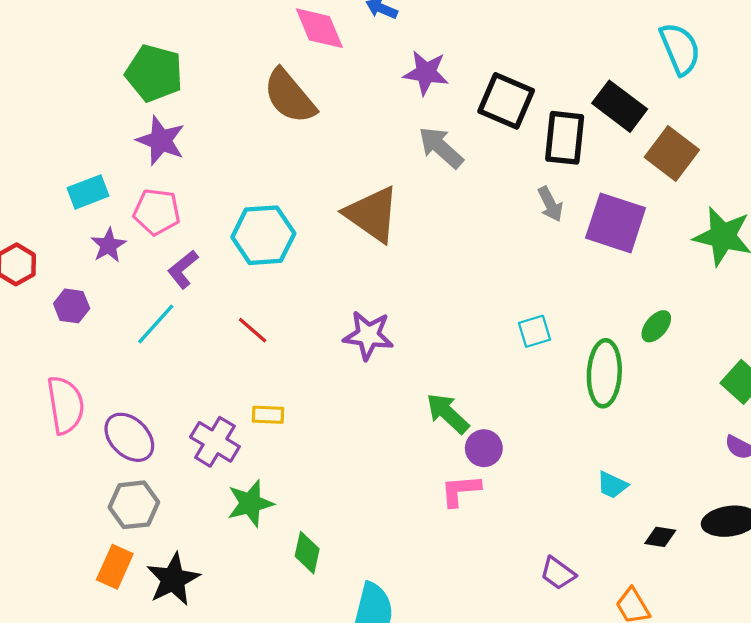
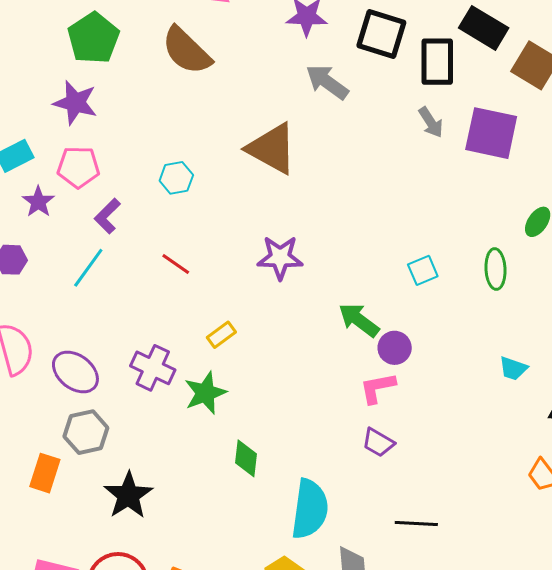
green pentagon: (154, 73) -> (93, 38), moved, turned 30
cyan hexagon: (263, 235) -> (176, 178), size x0.6
cyan square: (534, 331) -> (423, 270), moved
green ellipse: (604, 373) -> (495, 269), size x0.7
yellow rectangle: (268, 415) -> (221, 335), moved, turned -32
green star: (250, 503) -> (205, 393), moved
orange rectangle: (115, 567) -> (45, 473), moved
purple trapezoid: (558, 573) -> (378, 443), moved

